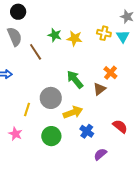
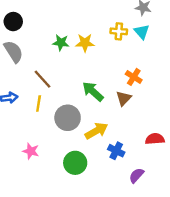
brown line: (36, 52) -> (42, 79), moved
yellow line: (27, 109) -> (39, 104), moved
red semicircle: (120, 126) -> (155, 139), turned -35
pink star: (15, 134) -> (31, 151), moved

